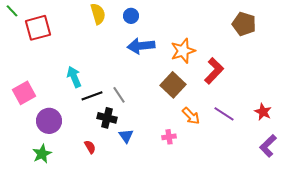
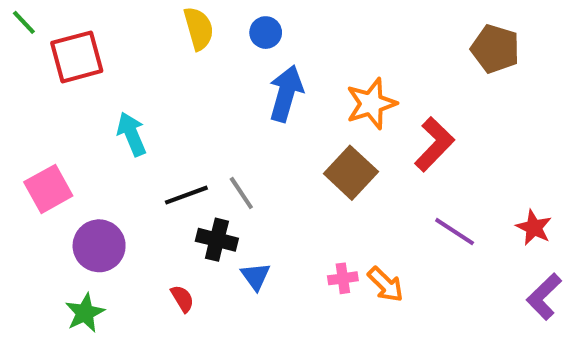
blue arrow: (141, 46) -> (286, 93), turned 112
cyan arrow: (74, 77) -> (132, 134), moved
orange arrow: (191, 116) -> (386, 284), moved

